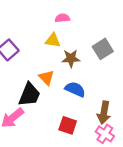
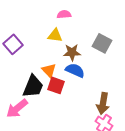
gray square: (103, 49) -> (102, 43), turned -30
blue semicircle: (75, 89) -> (75, 70), moved
red square: (68, 125) -> (56, 85), moved

